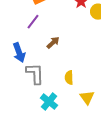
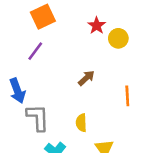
brown arrow: (53, 43) -> (86, 78), moved

